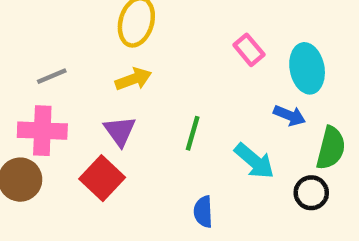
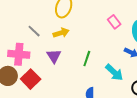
gray line: (52, 76) -> (34, 31), moved, turned 64
red square: (102, 178) -> (31, 79), moved

